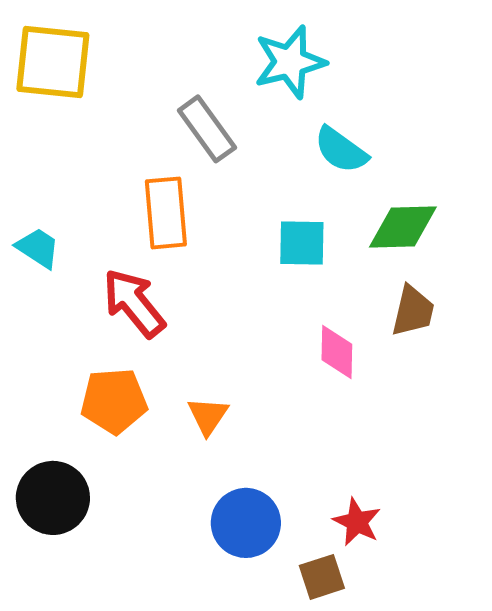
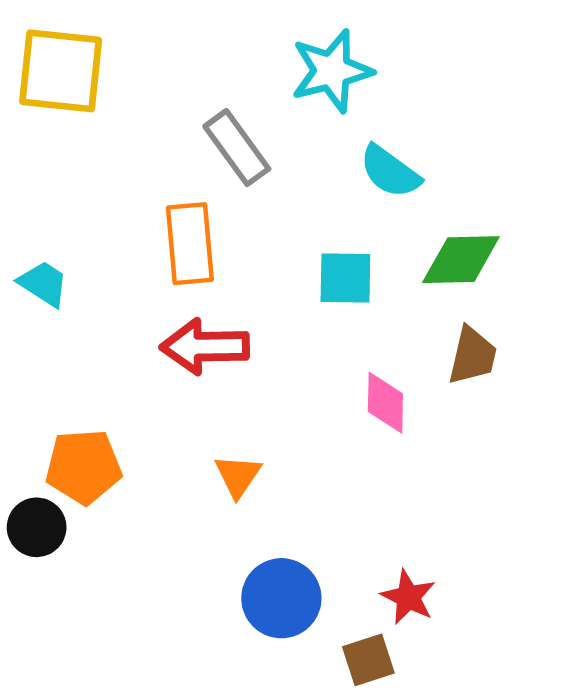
red arrow: (134, 303) -> (205, 347), moved, turned -52
orange pentagon: (114, 401) -> (83, 467), moved
black circle: (53, 498) -> (37, 527), moved, size x0.7

